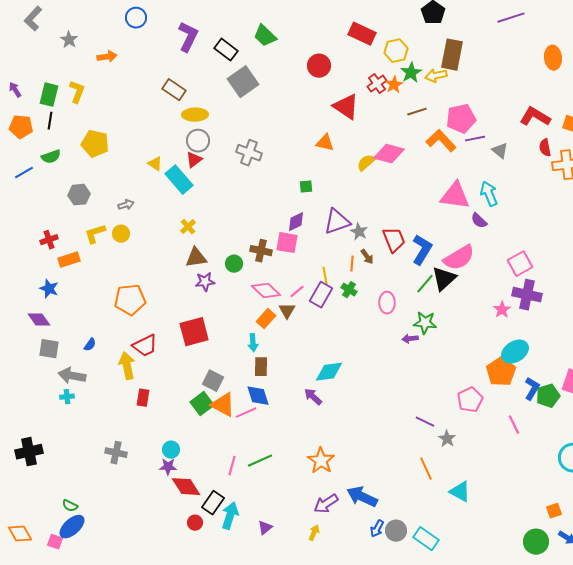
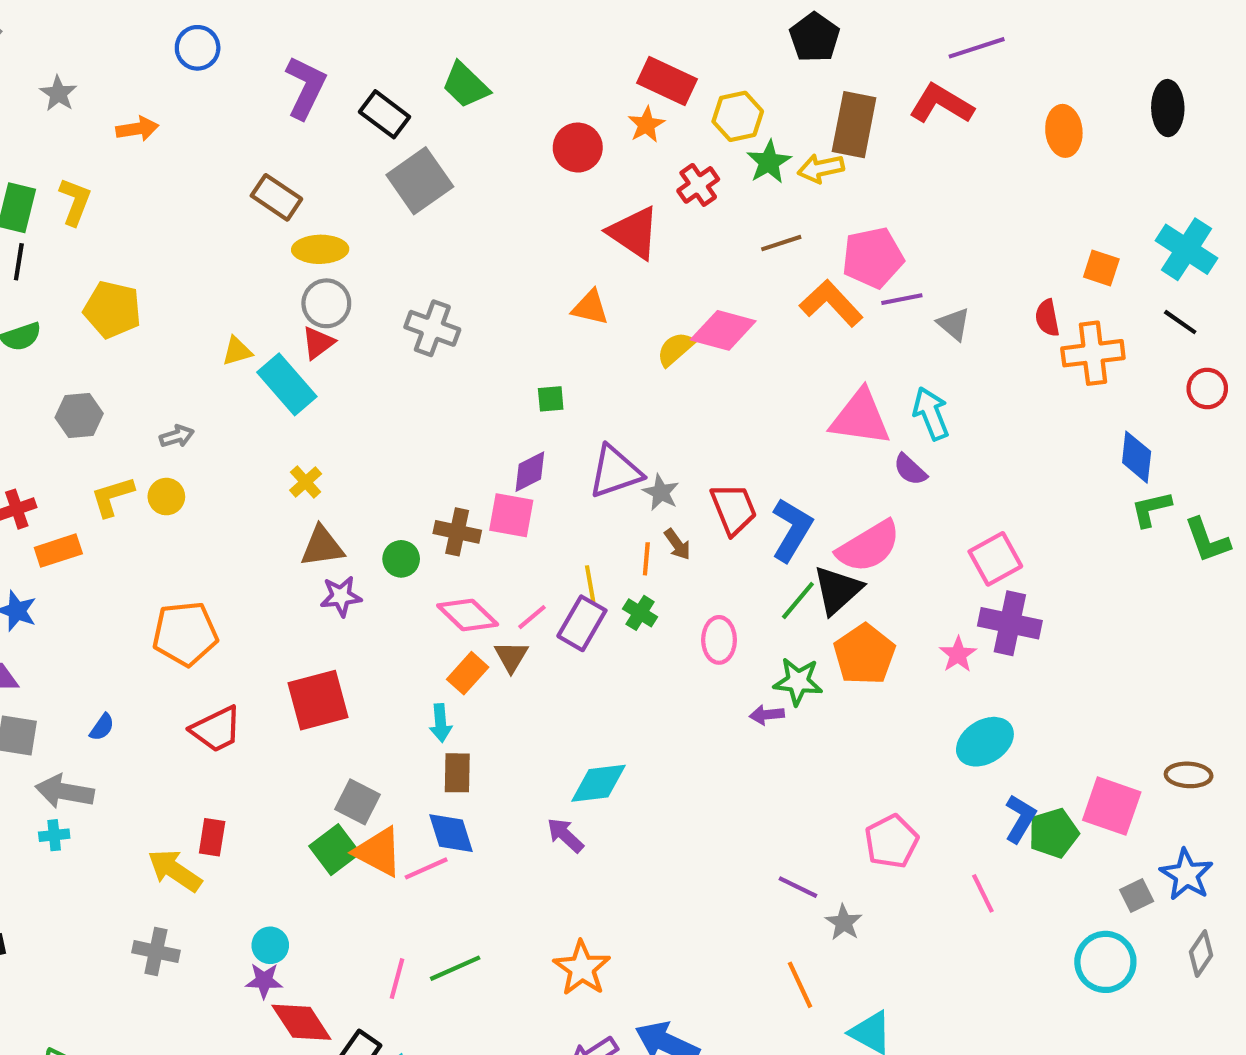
orange star: (394, 85) -> (646, 125), moved
red L-shape: (535, 117) -> (941, 104), moved
yellow triangle: (155, 164) -> (237, 351), turned -49
yellow arrow: (127, 366) -> (175, 871), moved, turned -44
orange pentagon: (501, 372) -> (864, 654), moved

